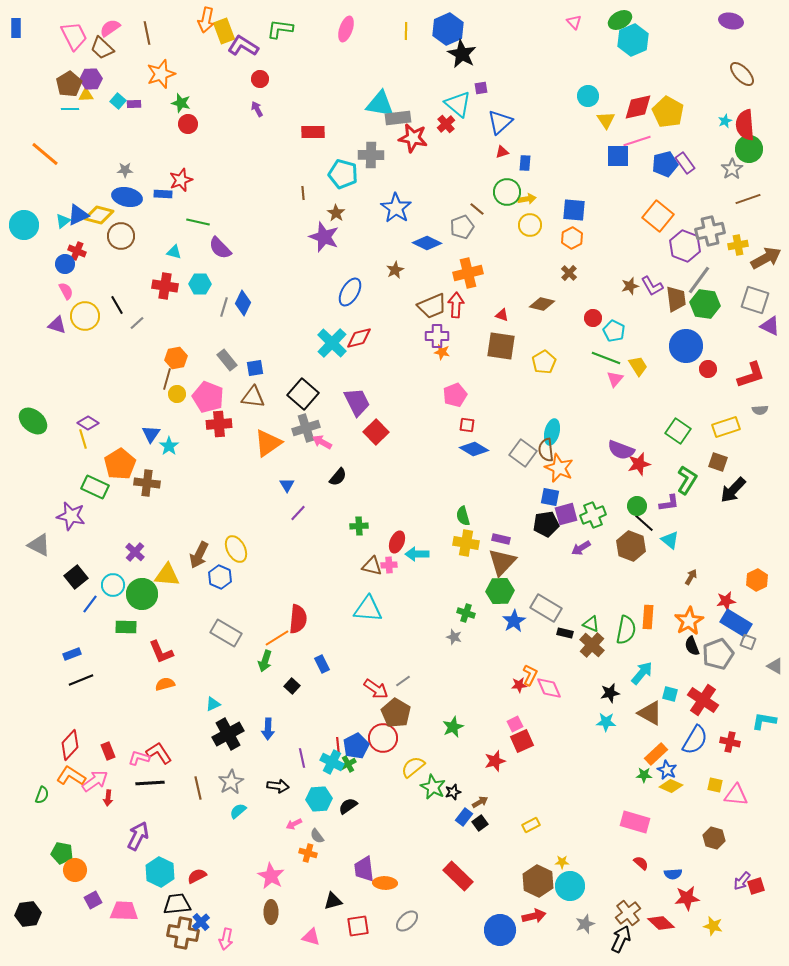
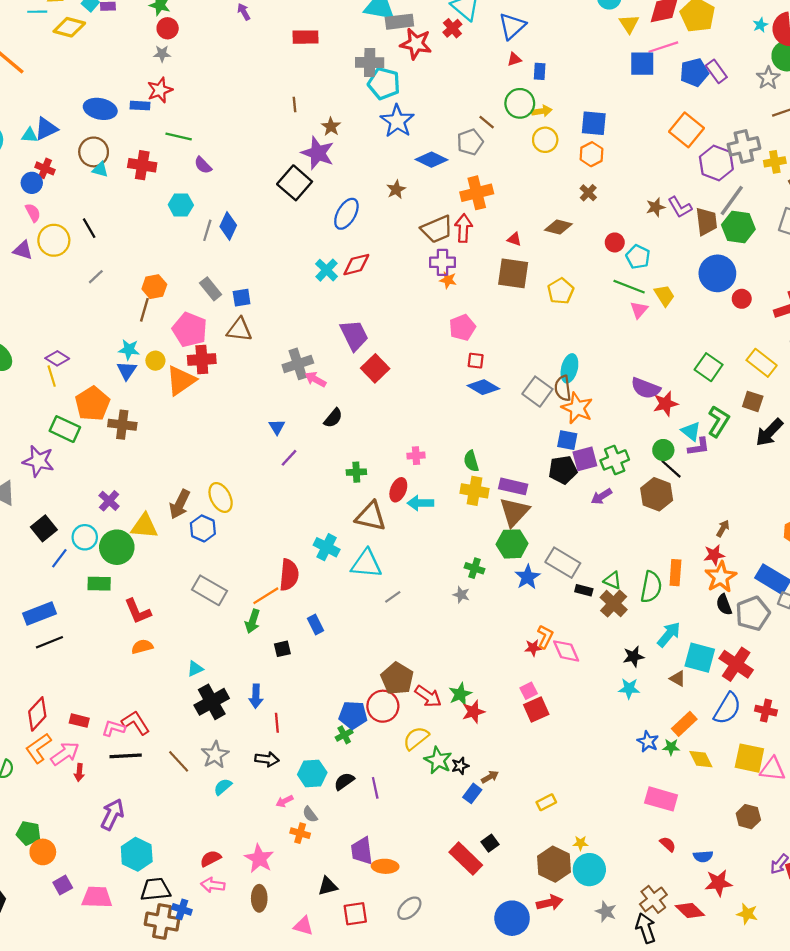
gray star: (125, 170) -> (162, 54), moved
cyan pentagon: (343, 174) -> (384, 83), moved
yellow diamond: (99, 215) -> (69, 27), moved
cyan triangle: (63, 221) -> (30, 135), turned 42
purple semicircle: (220, 248) -> (203, 165), size x0.7
cyan triangle: (174, 252) -> (100, 170), moved
red cross: (165, 286) -> (142, 165), moved
gray line: (137, 323) -> (96, 277), moved
cyan cross: (332, 343) -> (327, 270), size x0.7
yellow circle: (177, 394) -> (155, 361), moved
black square: (303, 394) -> (295, 183), moved
yellow rectangle: (726, 427) -> (762, 363), turned 56
orange triangle: (268, 443) -> (181, 380), moved
cyan star: (169, 446) -> (129, 350), moved, turned -30
purple rectangle: (501, 539) -> (513, 486), size x1.4
cyan triangle: (670, 540) -> (691, 431), moved
pink cross: (389, 565) -> (416, 456), moved
brown triangle: (372, 566) -> (371, 516), size x1.4
red star: (726, 601) -> (714, 555), moved
blue rectangle: (72, 654) -> (39, 613), size x1.6
gray line: (403, 681) -> (393, 597), moved
black square: (292, 686) -> (282, 649), turned 35
red arrow: (376, 689) -> (428, 696), moved
cyan square: (670, 694) -> (700, 658), size x1.8
brown triangle: (650, 713) -> (678, 679), size x0.6
red line: (338, 746) -> (277, 723), moved
blue pentagon: (356, 746) -> (353, 715), turned 30
red rectangle: (108, 751) -> (79, 721), turned -54
purple line: (302, 758) -> (375, 788), moved
red star: (495, 761) -> (473, 712), moved
cyan cross: (332, 762) -> (327, 547), moved
blue star: (667, 770) -> (648, 742), moved
orange L-shape: (71, 776) -> (38, 748), turned -68
yellow square: (715, 785) -> (749, 758), size x1.8
yellow diamond: (671, 786) -> (701, 759), turned 40
brown line: (198, 788) -> (179, 761), turned -30
black square: (480, 823) -> (490, 843), moved
red semicircle: (197, 876) -> (211, 859), moved
blue cross: (201, 922) -> (182, 909), turned -30
gray star: (585, 924) -> (606, 912), turned -30
pink arrow: (226, 939) -> (213, 885), moved, turned 85
black arrow: (621, 939) -> (646, 928), turned -44

